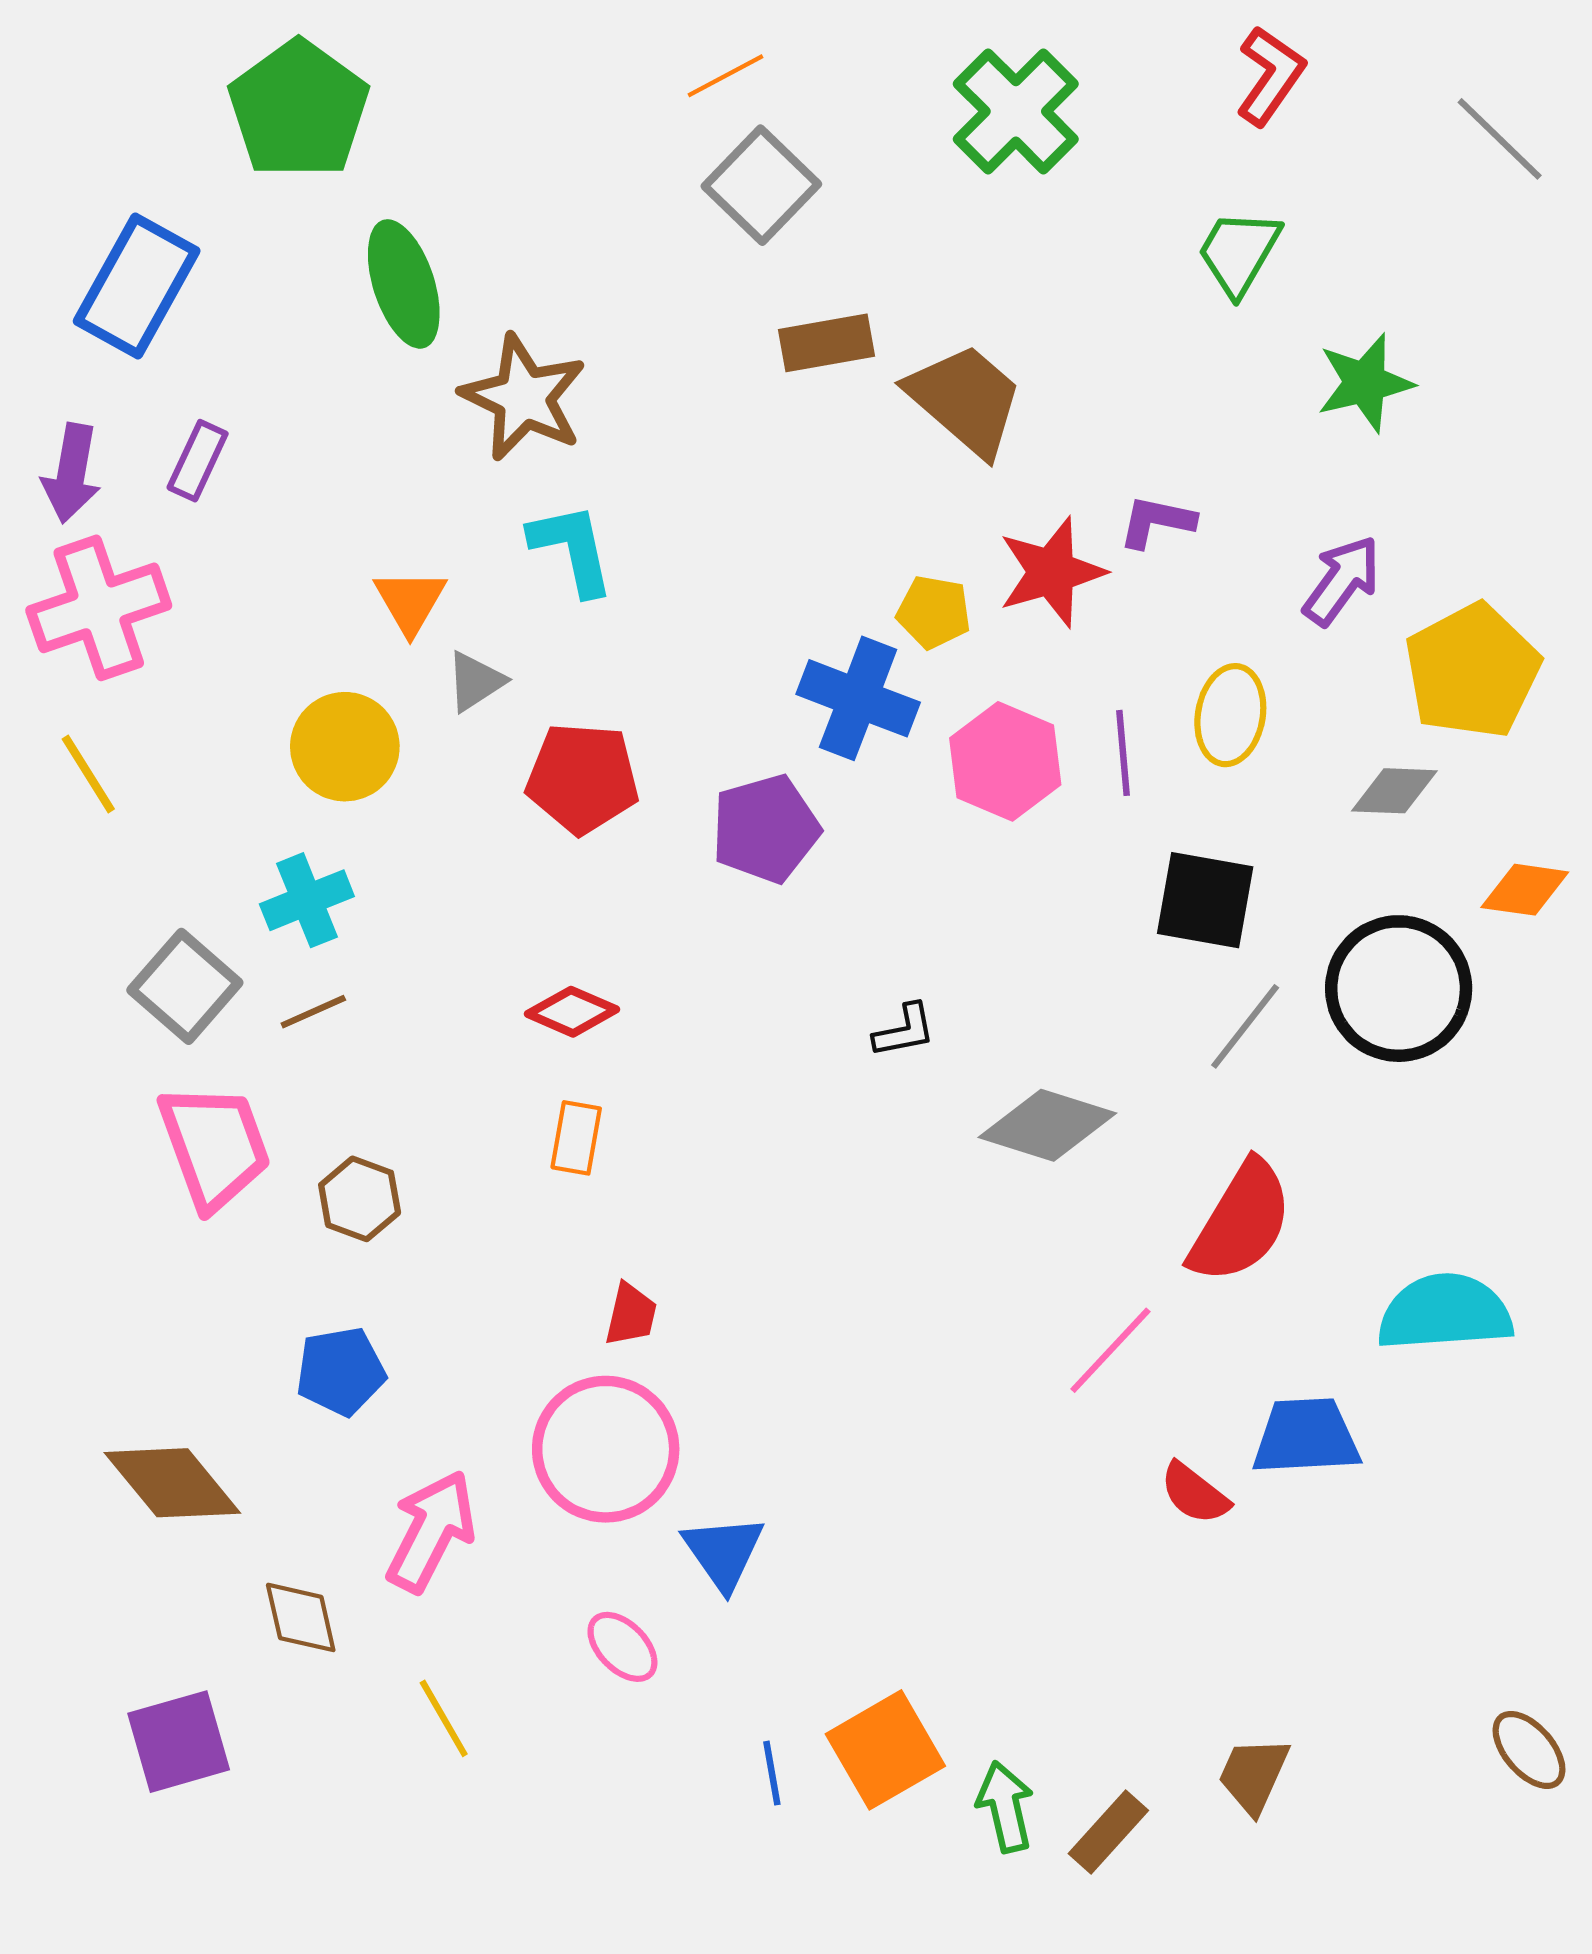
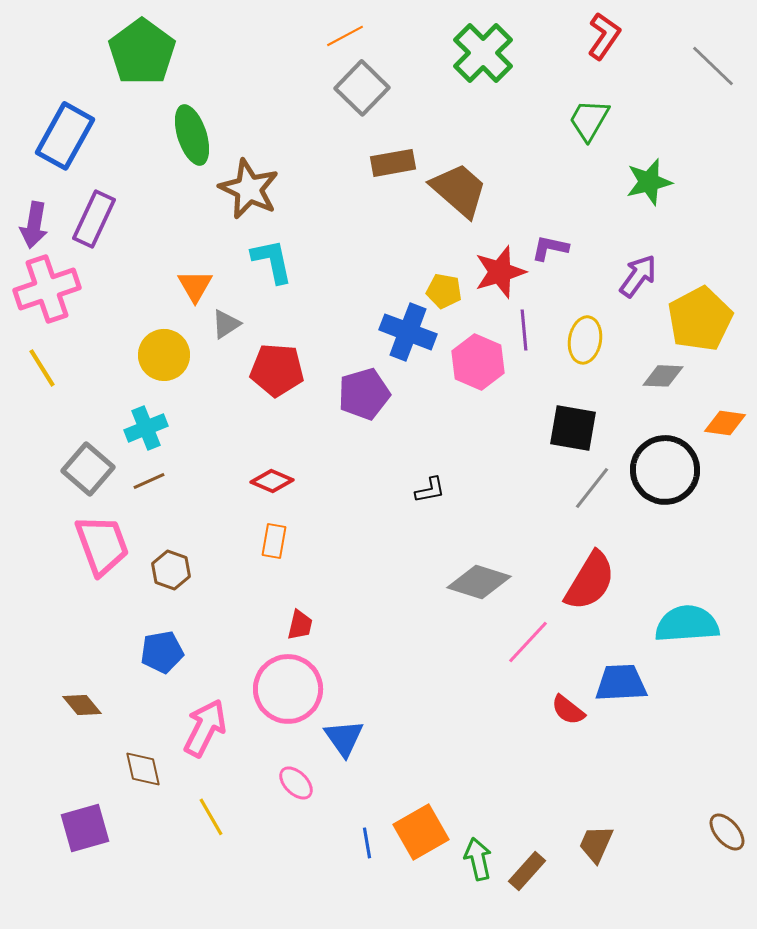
purple rectangle: (198, 461) -> (94, 219), size x1.5
purple line: (1123, 753) -> (524, 330), moved
gray diamond: (1047, 1125) -> (479, 582), moved
brown diamond: (172, 1483) -> (82, 705), size x0.6

